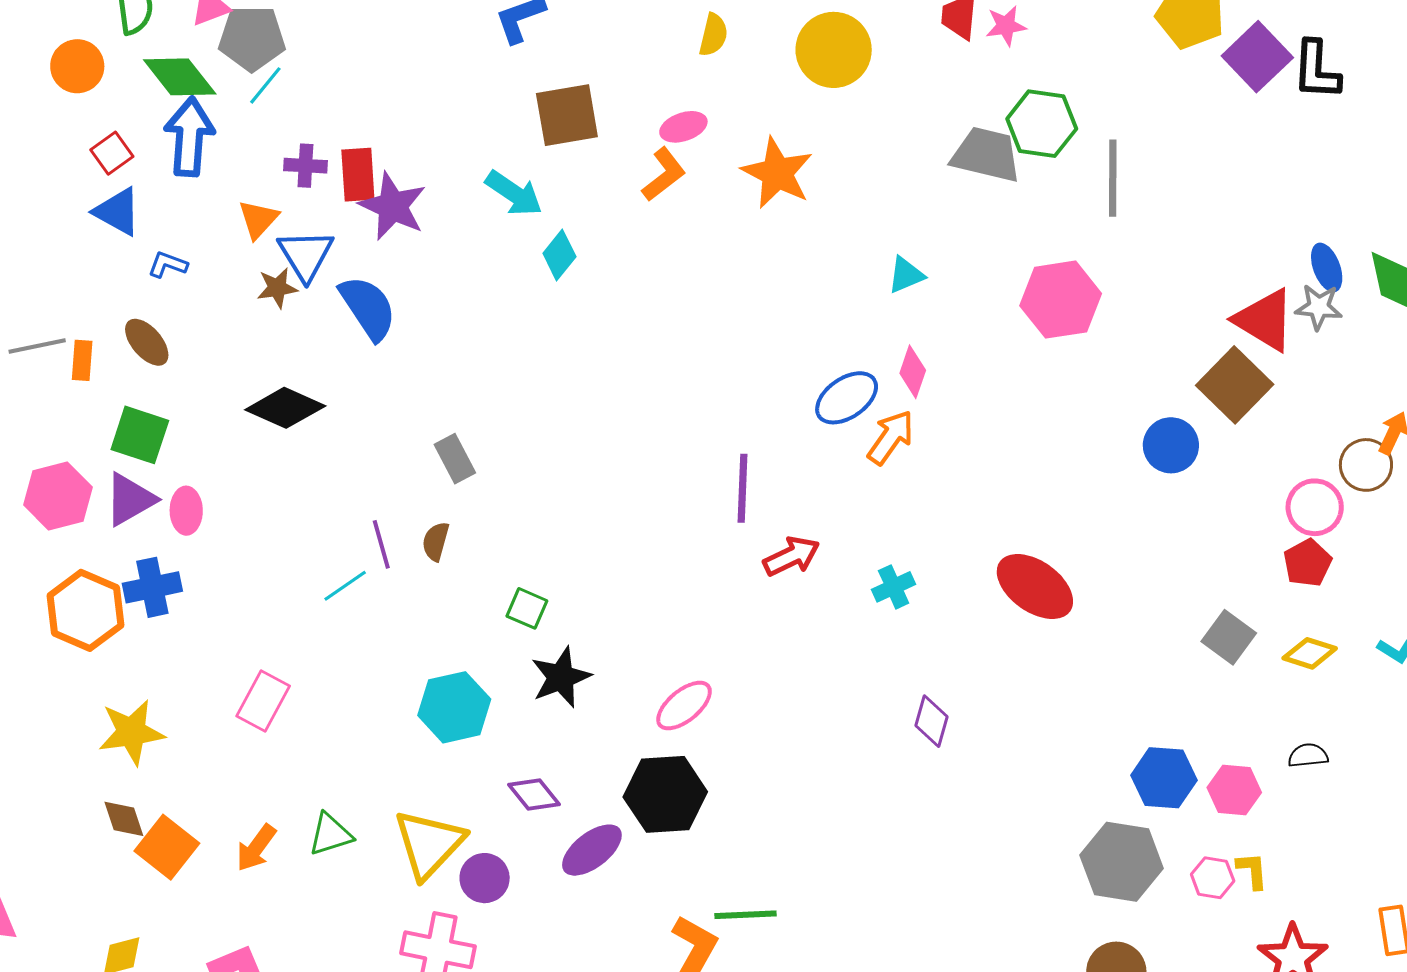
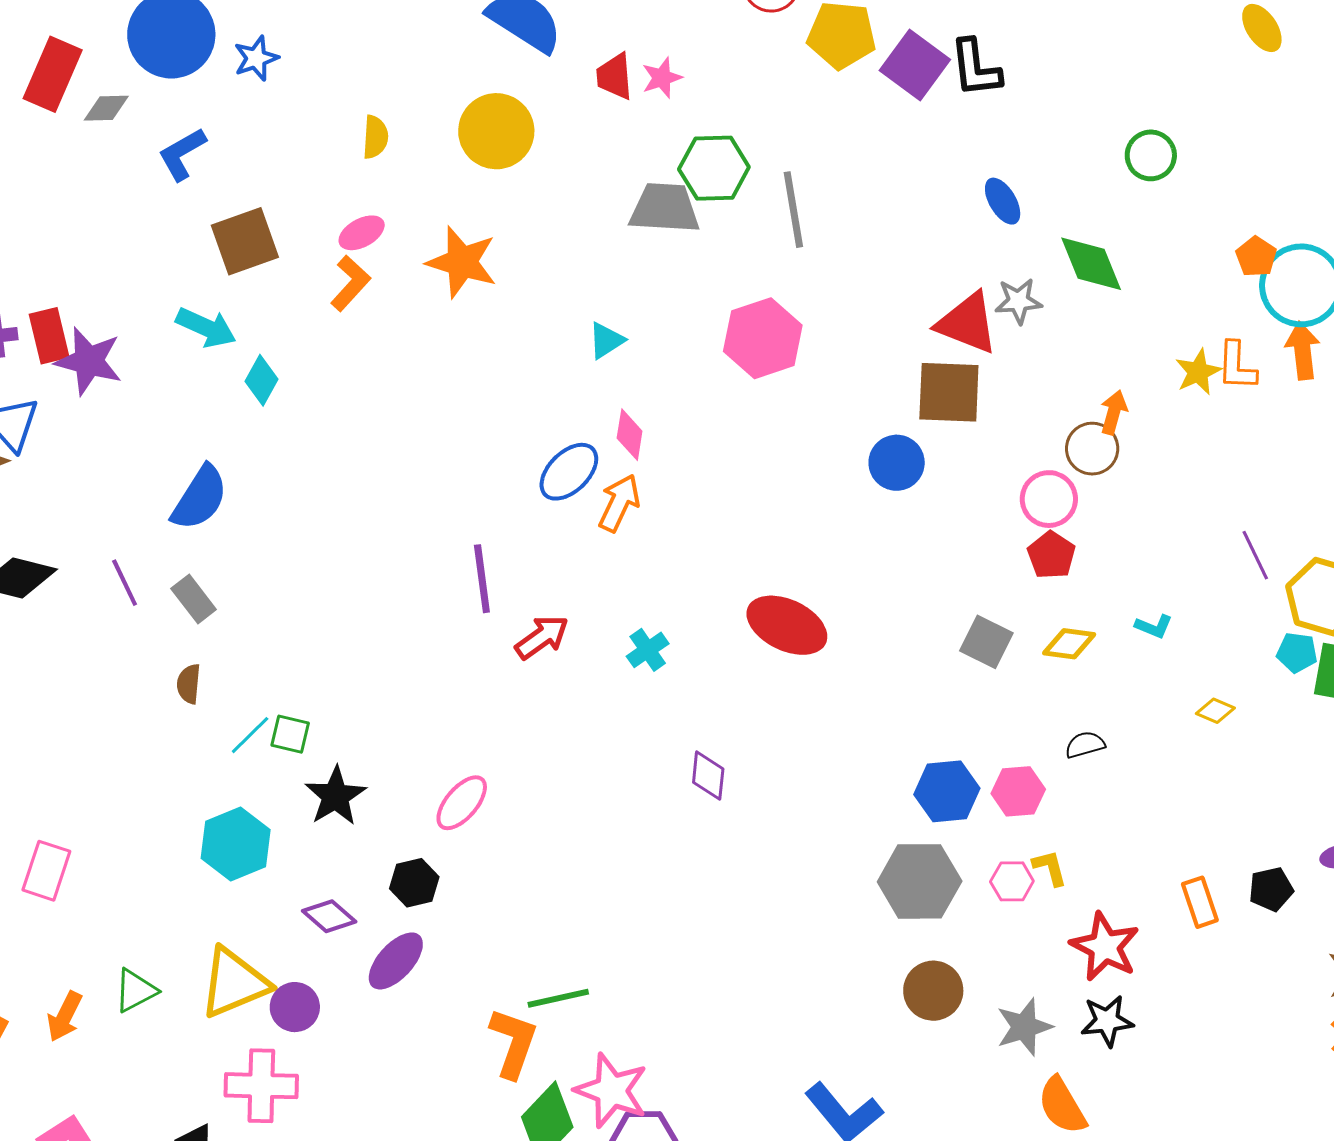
blue ellipse: (1327, 267) -> (1003, 201), moved
blue semicircle: (368, 308) -> (200, 498), moved, turned 76
brown square: (1235, 385) -> (949, 392), turned -32
purple line: (381, 544) -> (125, 583), moved
cyan line: (345, 586) -> (250, 735), moved
black hexagon: (665, 794) -> (414, 883), moved, size x0.6
yellow triangle: (429, 844) -> (234, 983), turned 34

